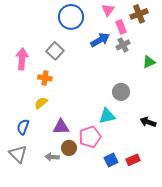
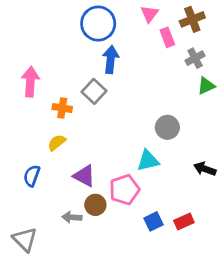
blue arrow: (100, 40) -> (111, 60), moved, turned -54
gray cross: (123, 45) -> (195, 58), moved
gray square: (55, 51) -> (94, 91), moved
purple triangle: (61, 127) -> (84, 176), turned 30
gray triangle: (18, 154) -> (25, 239), moved

